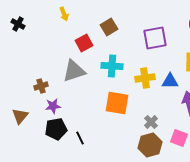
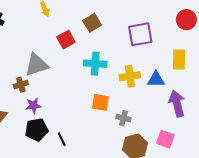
gray triangle: (74, 71) -> (37, 65), moved
orange square: (117, 103) -> (100, 102), size x0.7
gray cross: (151, 122) -> (124, 118), moved, turned -32

